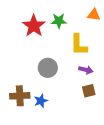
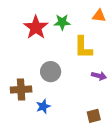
purple arrow: (86, 70) -> (99, 76), moved
brown square: (89, 91) -> (94, 116), moved
brown cross: (20, 96) -> (21, 90), moved

